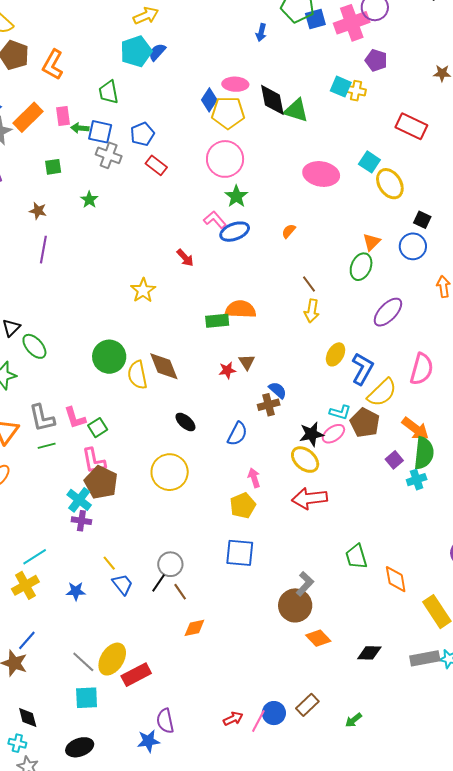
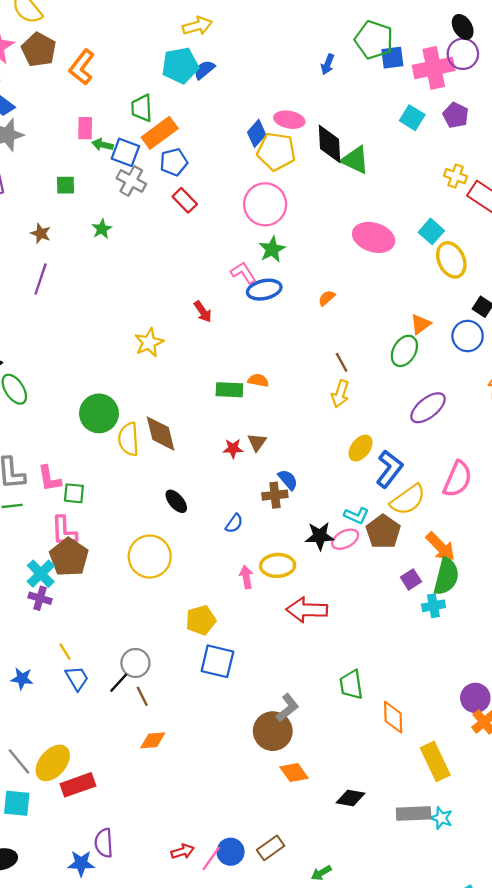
cyan square: (341, 87) -> (412, 118), moved
yellow cross: (356, 91) -> (456, 176), moved
orange rectangle: (28, 117) -> (160, 133), moved
orange semicircle: (240, 309) -> (258, 380), size x0.6
green square: (98, 428) -> (74, 493), turned 30
blue semicircle: (237, 434) -> (234, 523), size x0.7
yellow ellipse: (305, 460) -> (278, 565), moved, turned -52
yellow pentagon: (243, 506) -> (201, 620), moved

